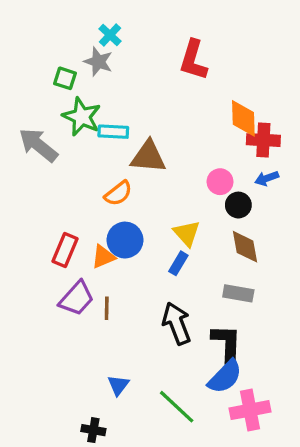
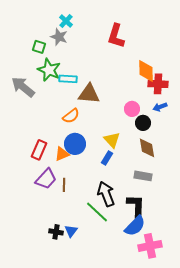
green line: (177, 407) -> (97, 212), moved
black cross: (93, 430) -> (56, 232), moved

